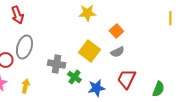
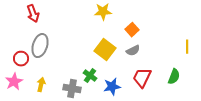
yellow line: (170, 18) -> (187, 47), moved
gray cross: (56, 64) -> (72, 89), moved
green semicircle: (158, 89) -> (174, 77), moved

